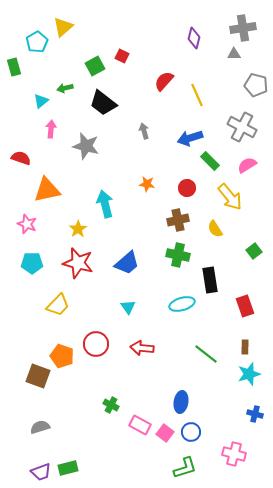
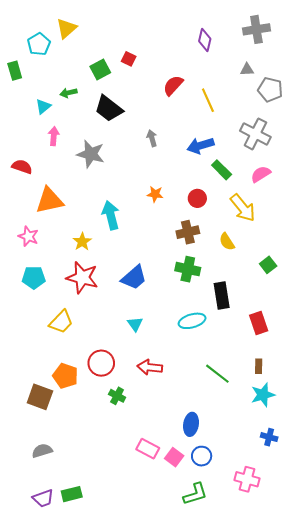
gray triangle: (234, 54) -> (247, 70), moved
green cross: (111, 405) -> (117, 396), moved

